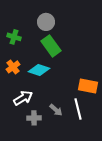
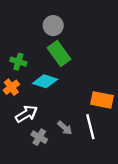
green cross: (14, 37) -> (18, 62), moved
orange cross: (13, 67) -> (11, 87), moved
gray cross: (34, 118) -> (39, 137), turned 32

